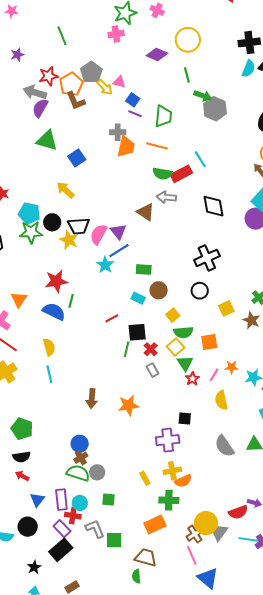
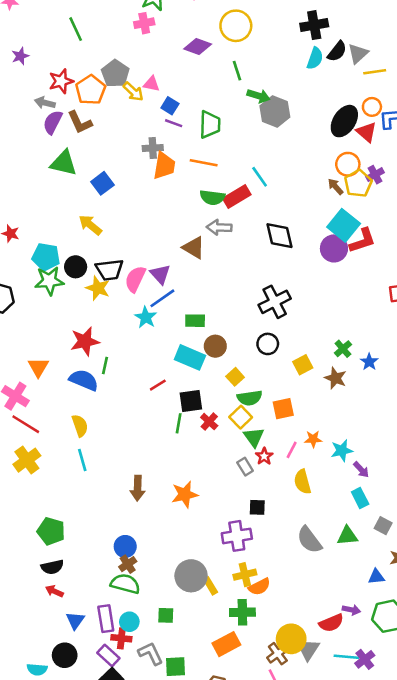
gray arrow: (35, 92) -> (45, 103), size x0.7
brown L-shape: (76, 101) -> (80, 122), moved
cyan rectangle: (138, 298) -> (190, 357), size x1.6
gray rectangle: (152, 370) -> (245, 467), moved
gray circle: (97, 472) -> (191, 576), moved, size x1.6

